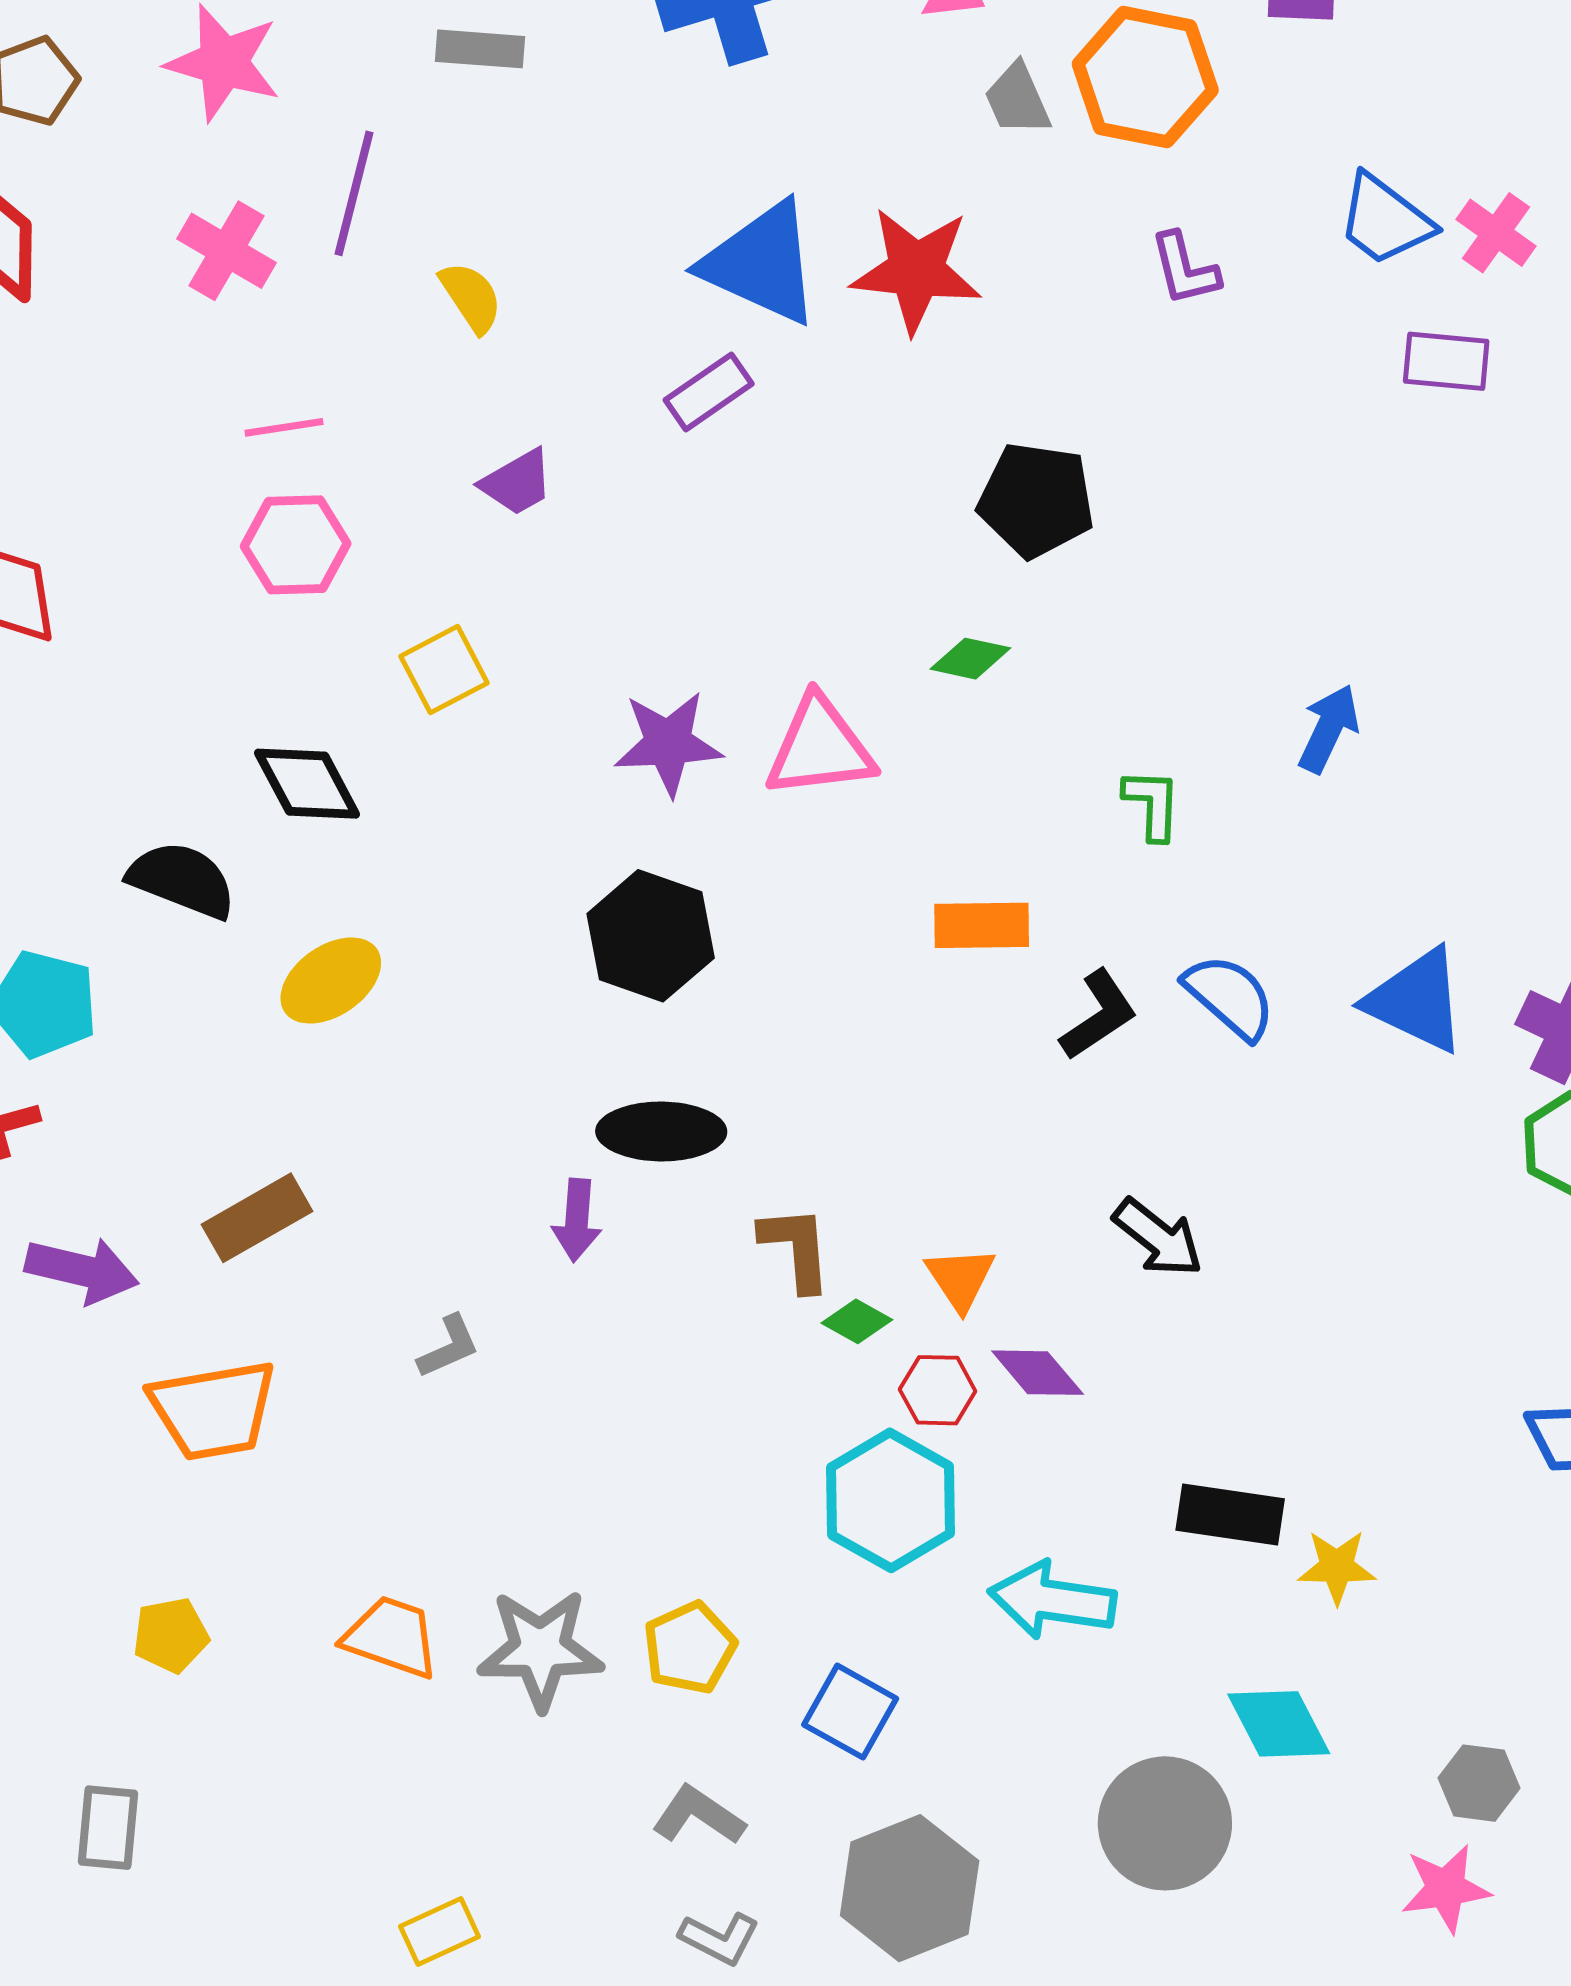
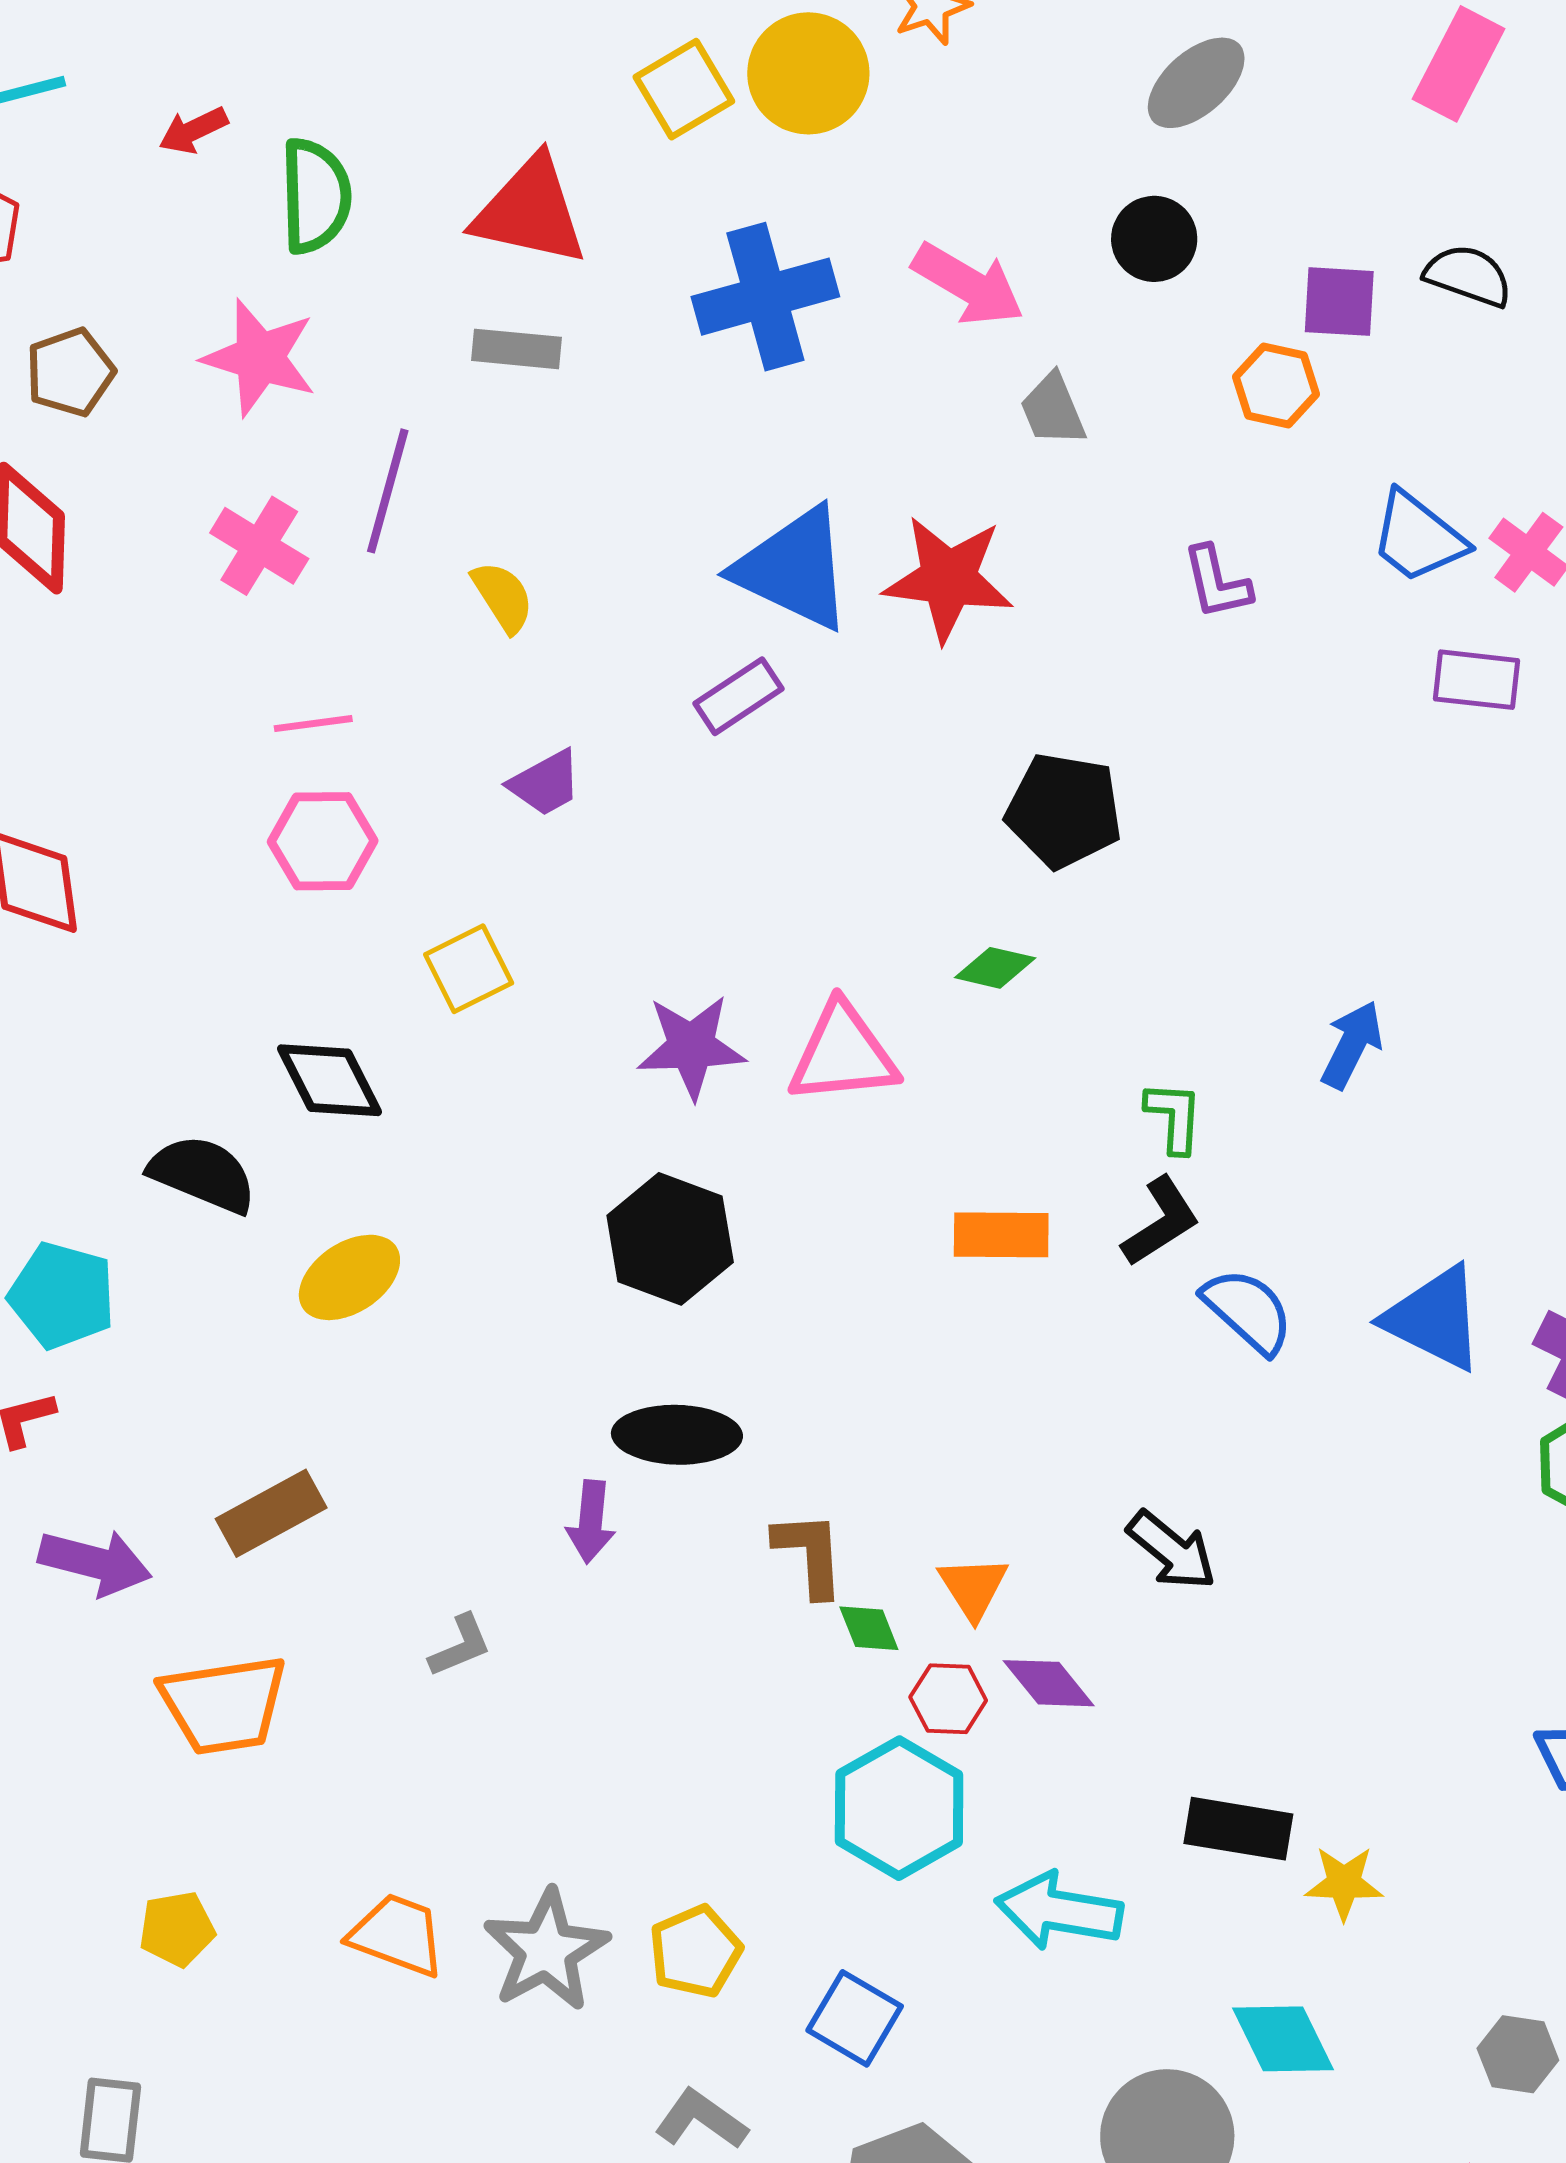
orange hexagon: (1145, 77) -> (1276, 386), moved, size x0.6
black L-shape: (1099, 1015) -> (1161, 1222), moved
green diamond: (857, 1321) -> (869, 1628), turned 38
gray star: (540, 1649) -> (546, 1950), turned -30
gray hexagon: (1479, 1783) -> (1518, 2054), moved

